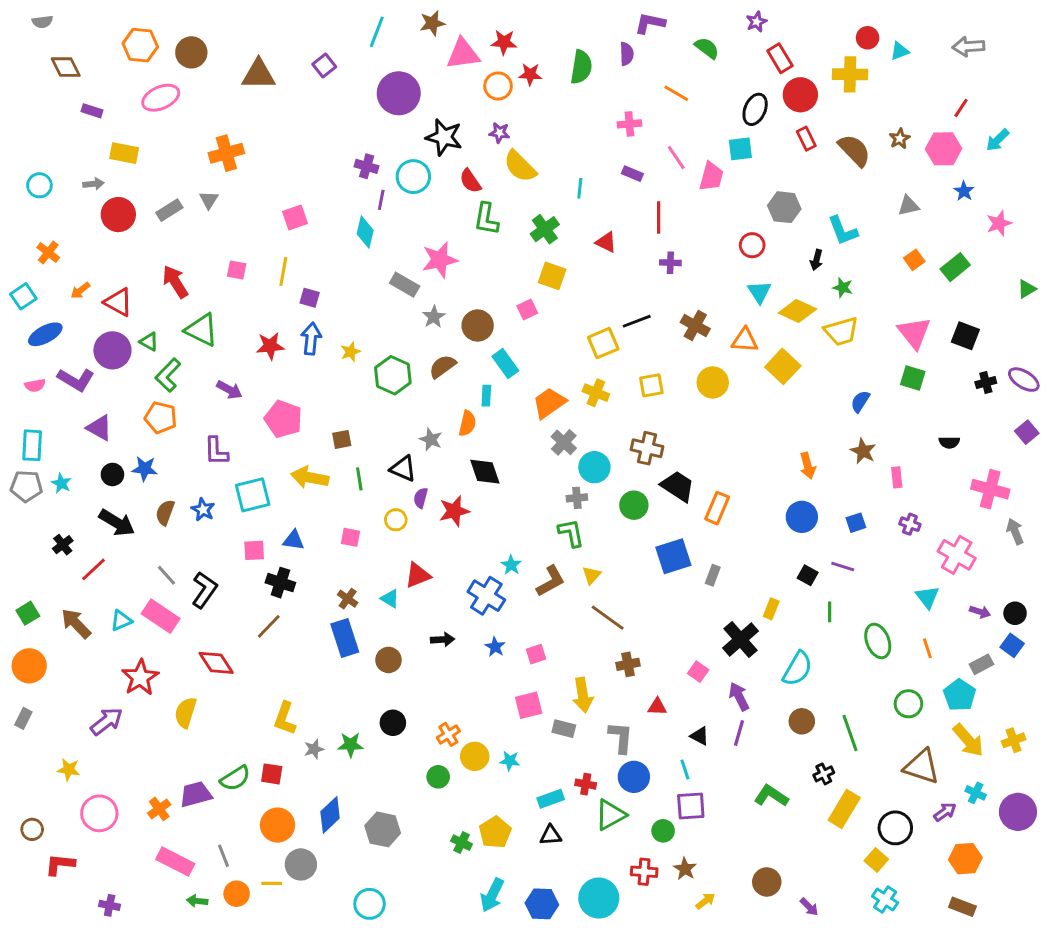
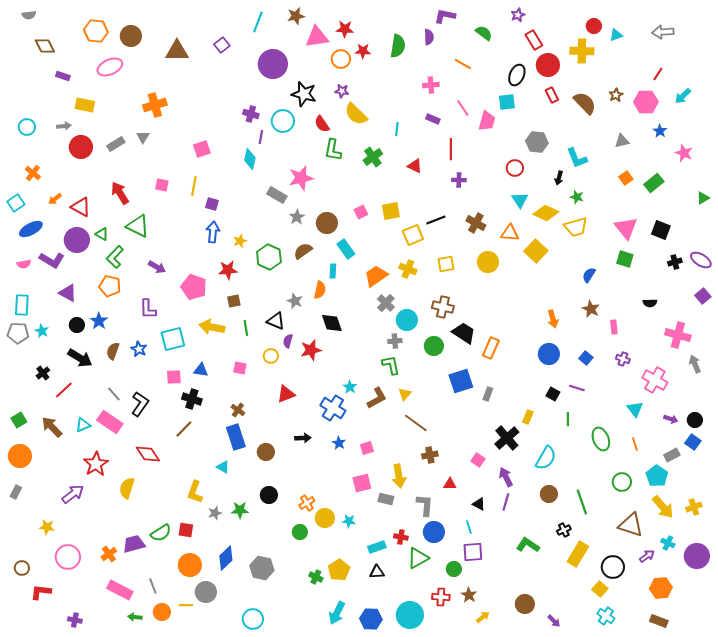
pink star: (999, 223) -> (684, 153), turned -30
yellow square: (552, 276) -> (391, 211), moved, turned -30
red star: (270, 346) -> (228, 270), moved
blue star: (145, 469) -> (99, 321), turned 30
blue square: (856, 523) -> (586, 358), turned -32
cyan triangle: (390, 599) -> (223, 467), moved

